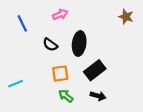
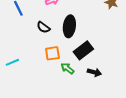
green arrow: (66, 96) -> (67, 68), moved
black arrow: (98, 96) -> (94, 72), moved

